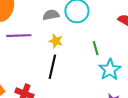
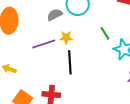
purple line: (19, 36) -> (44, 44), moved

